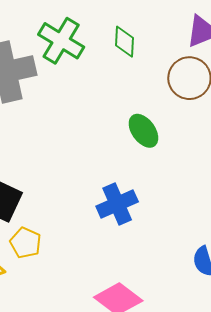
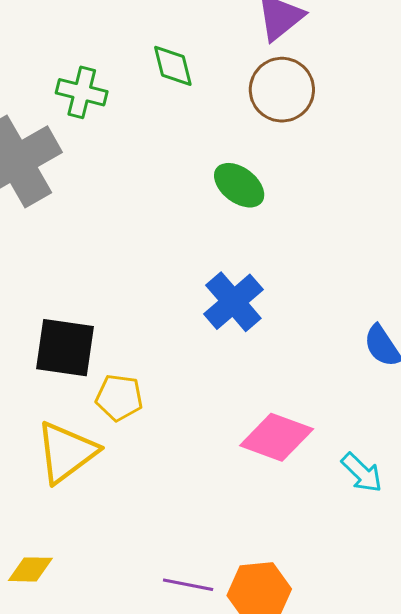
green cross: (61, 41) -> (82, 92), size x0.7

